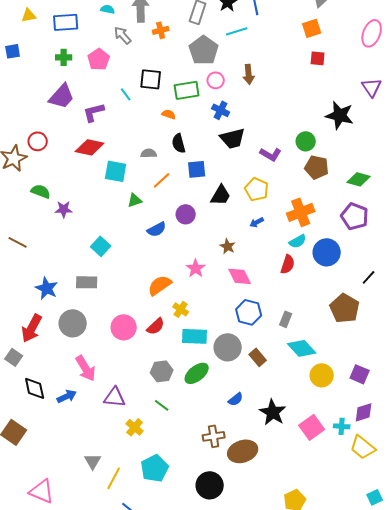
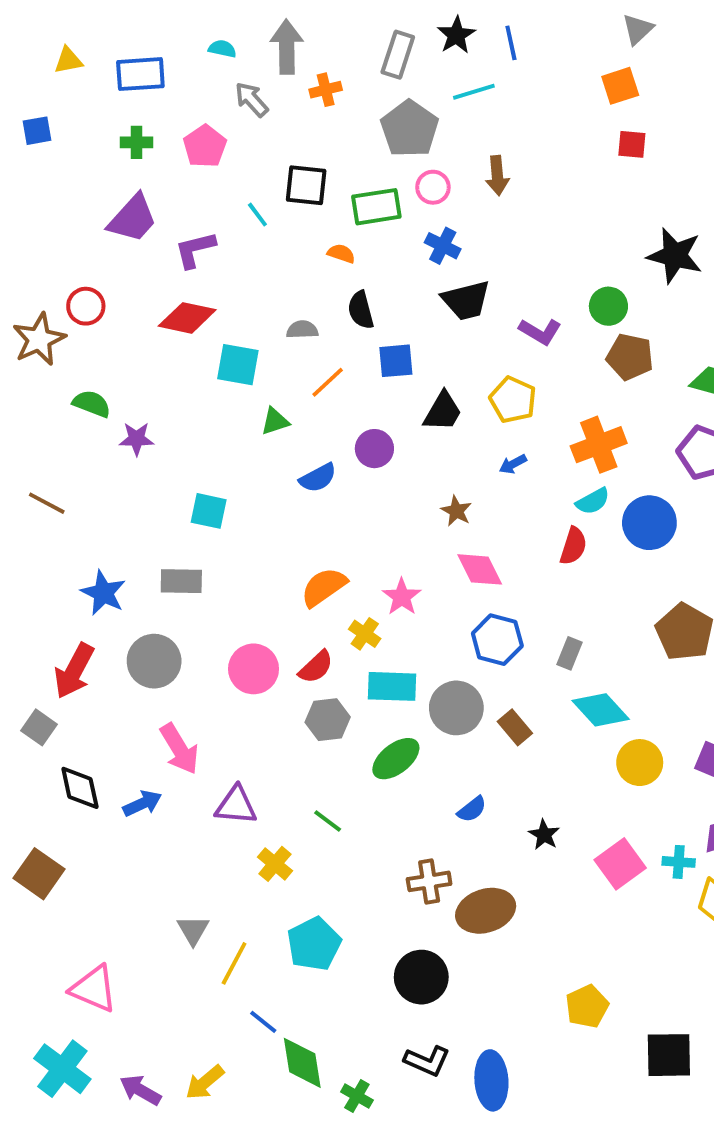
cyan square: (101, 246) -> (209, 511), turned -30
pink star: (196, 268) -> (402, 597), moved
gray hexagon: (162, 371) -> (328, 720), moved
black star: (273, 412) -> (544, 835), size x0.6

